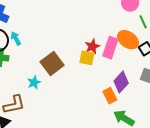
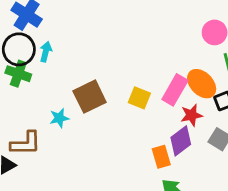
cyan arrow: (16, 38) -> (46, 52), turned 32
red star: (92, 47) -> (191, 115), moved

